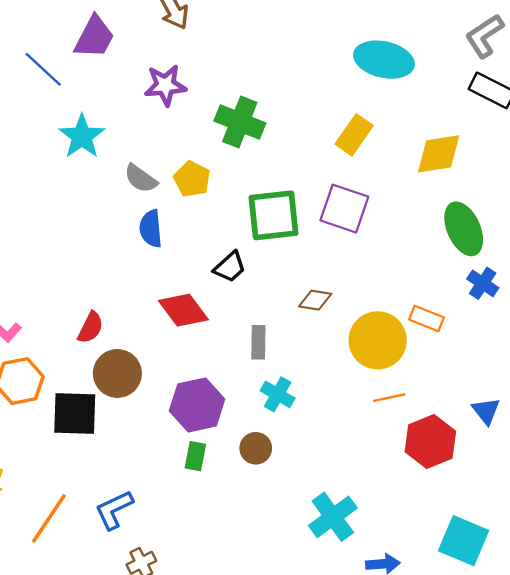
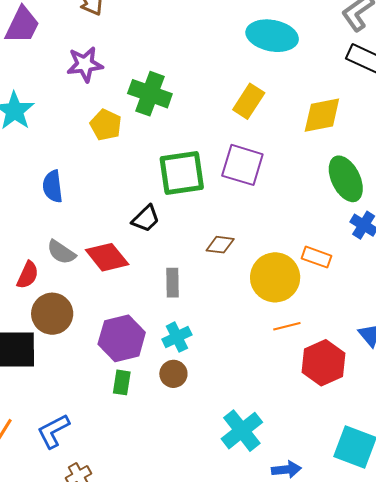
gray semicircle: (141, 179) -> (61, 252), moved
yellow pentagon: (192, 179) -> (106, 125), moved
blue semicircle: (151, 229) -> (53, 186), moved
cyan cross: (278, 394) -> (177, 337), moved, turned 36

